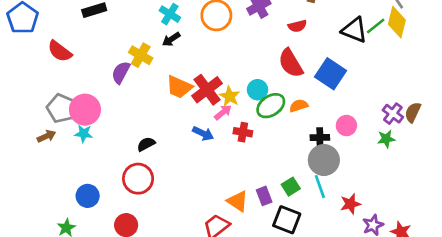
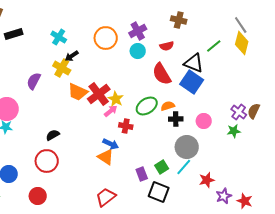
cyan cross: (170, 14) -> (59, 37), moved
green line: (376, 26) -> (214, 46), moved
black triangle: (354, 30) -> (194, 63), moved
yellow cross: (141, 55) -> (62, 68), moved
cyan circle: (258, 90) -> (138, 51), moved
blue arrow: (203, 134) -> (111, 144), moved
black cross: (320, 137) -> (176, 119), moved
cyan line: (320, 187) -> (184, 167), turned 60
orange triangle: (238, 201) -> (106, 157), moved

